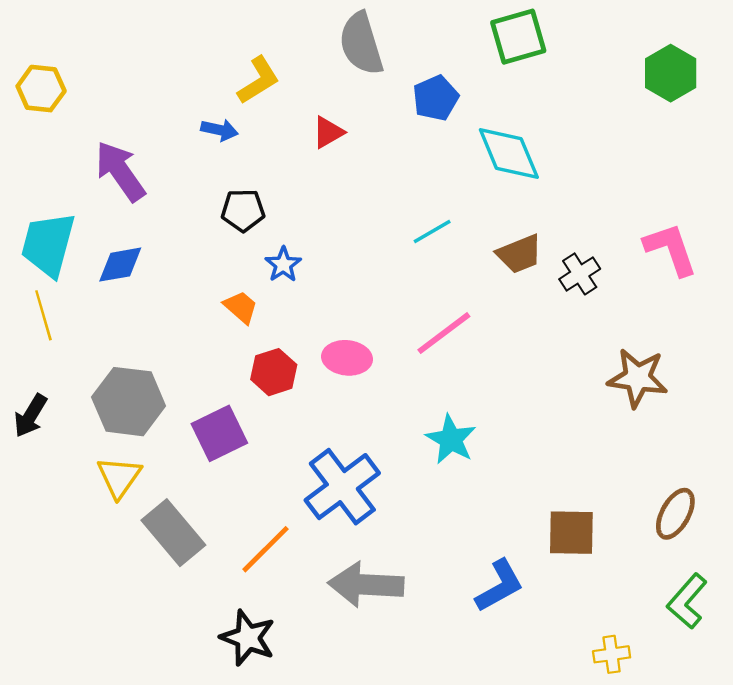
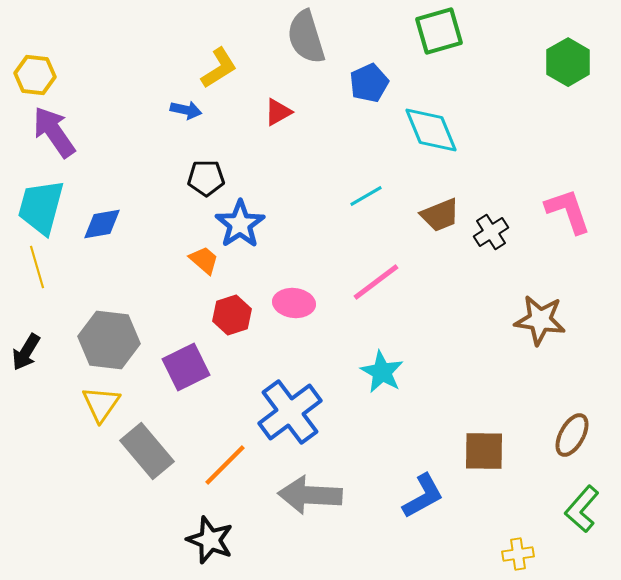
purple arrow: (120, 171) -> (54, 132), moved
blue star: (283, 265) -> (240, 224), size x1.6

